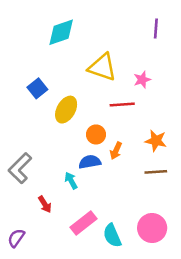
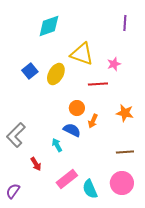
yellow ellipse: (66, 110) -> (56, 74), moved
blue semicircle: (90, 162) -> (72, 130), turned 36
brown line: (156, 172) -> (125, 152), moved

